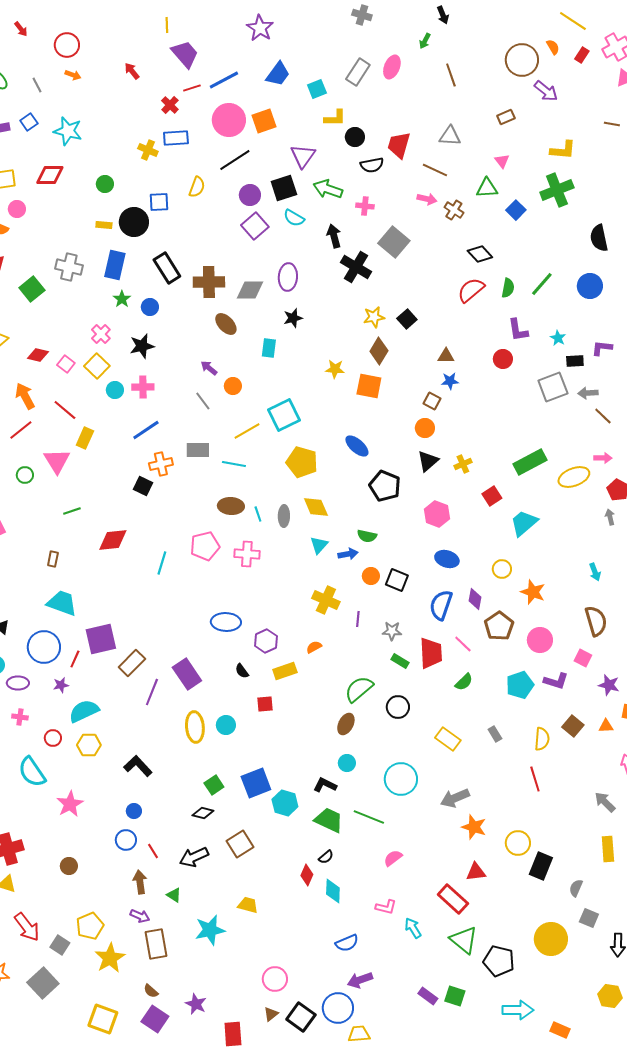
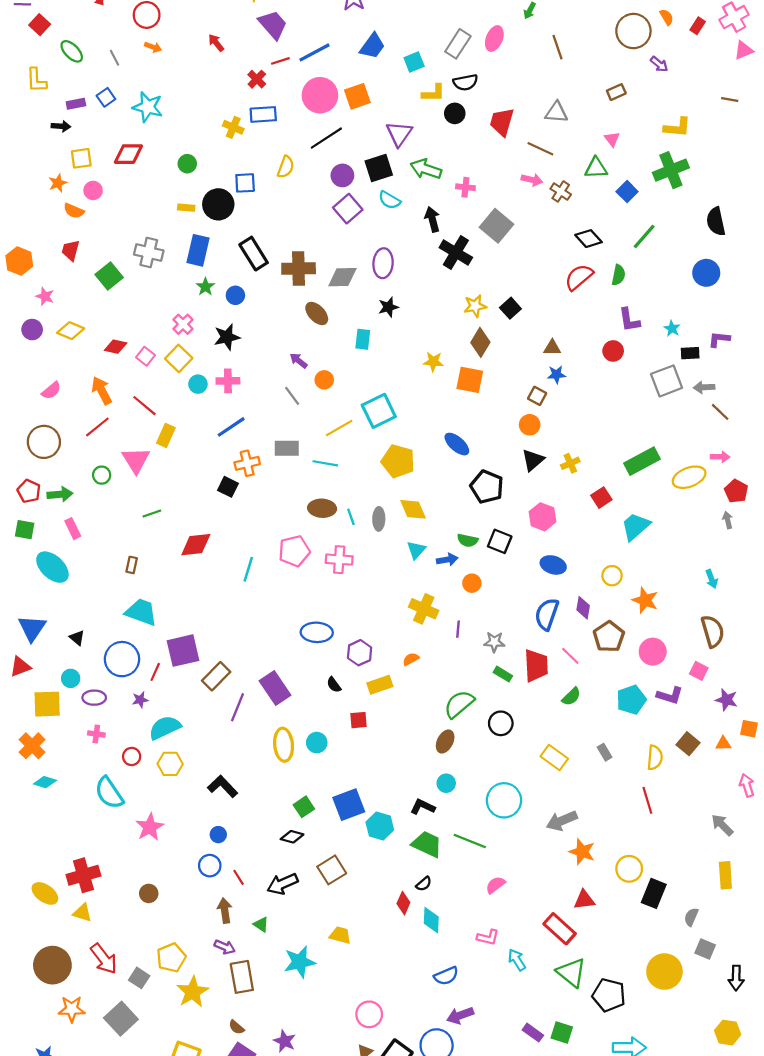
purple arrow: (546, 91) -> (659, 64), size x0.7
black semicircle: (372, 165) -> (465, 82), moved
green line: (542, 284) -> (644, 236), moved
black square: (397, 580) -> (500, 541), moved

